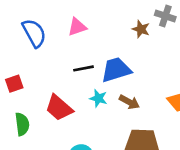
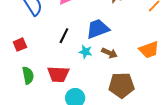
black line: (84, 68) -> (64, 36), moved, turned -49
red trapezoid: (59, 108) -> (58, 74), moved, turned -35

